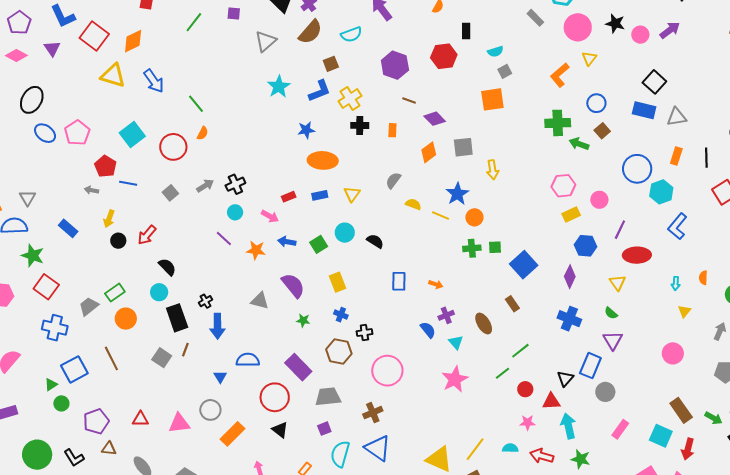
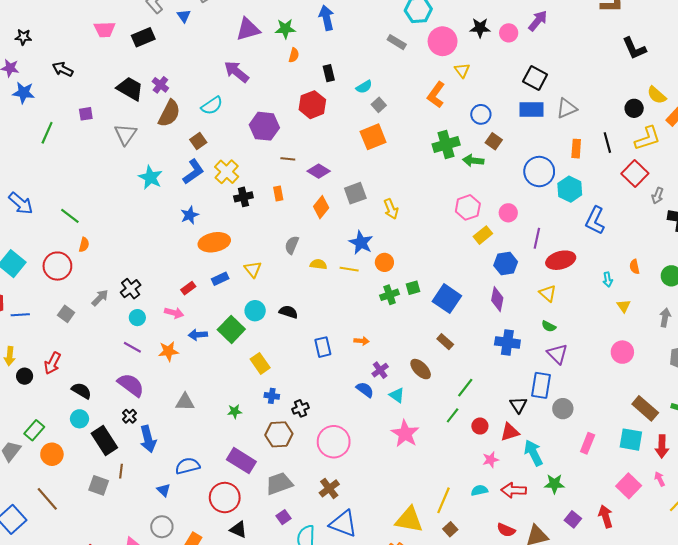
green square: (319, 244) -> (231, 329), size x1.4
purple semicircle: (293, 285) -> (131, 385), moved

